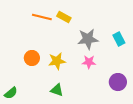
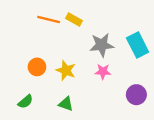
cyan rectangle: (119, 39) -> (138, 45), size x1.5
yellow star: (57, 61) -> (66, 70), turned 30
green semicircle: (11, 93) -> (25, 102), moved

